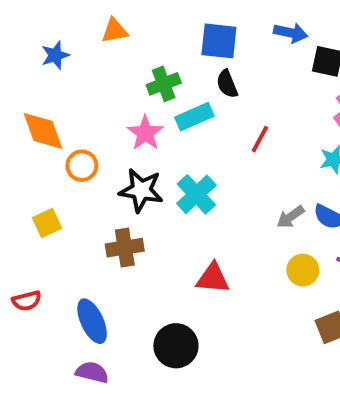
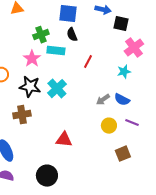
cyan rectangle: (194, 117) -> (56, 51), turned 30
red triangle: (213, 278) -> (64, 140), moved
black circle: (176, 346) -> (47, 176), moved

